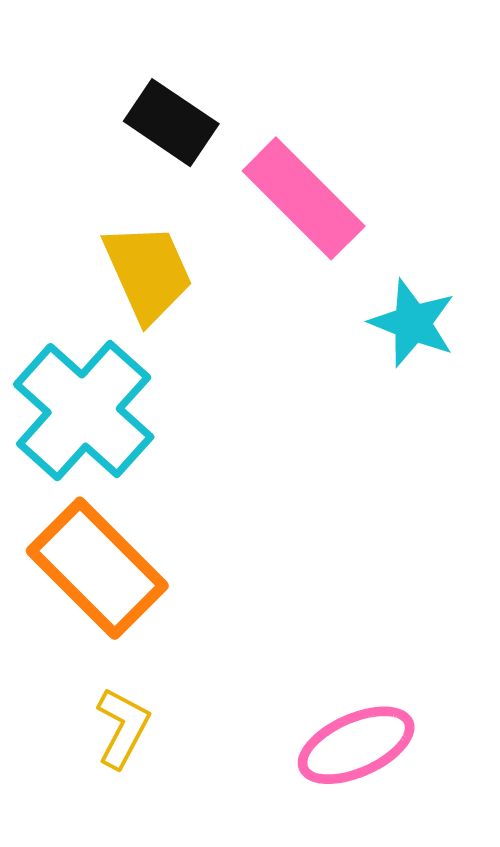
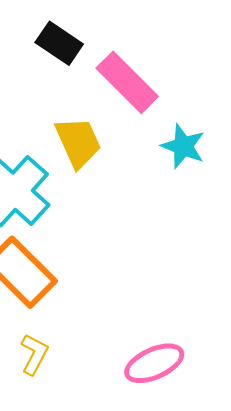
yellow trapezoid: (148, 272) -> (78, 142), moved

